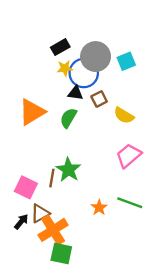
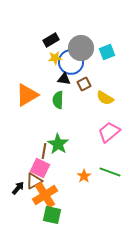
green semicircle: (68, 118) -> (58, 100), turned -30
pink square: (26, 187) -> (40, 168), moved

